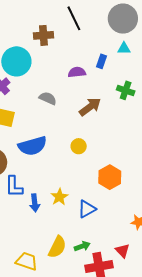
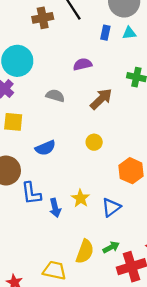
brown cross: (43, 35) -> (43, 18), moved
blue rectangle: (101, 61) -> (105, 33), moved
blue semicircle: (33, 146) -> (45, 148), size x0.7

